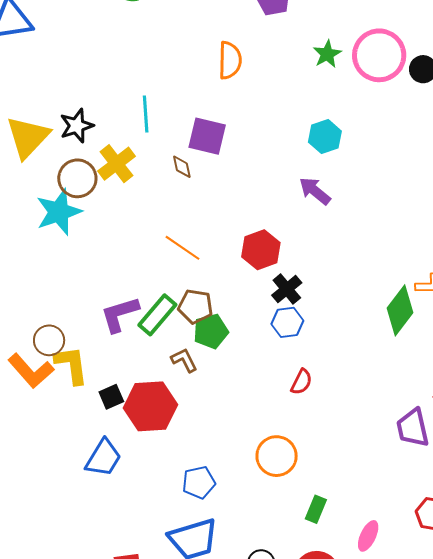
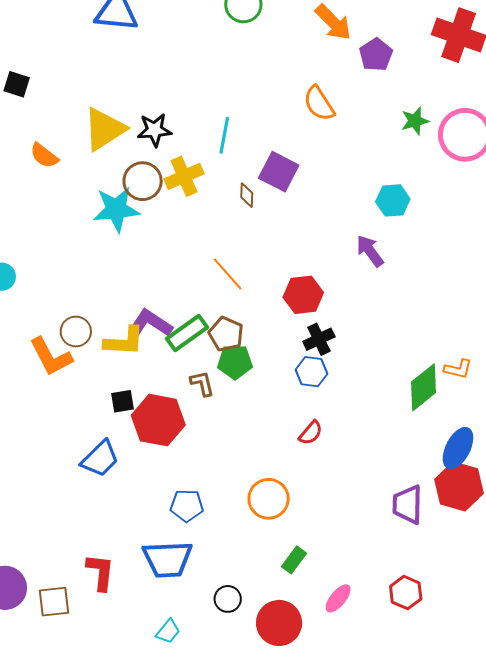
orange semicircle: (230, 60) -> (319, 103), turned 132
purple L-shape: (120, 314) -> (151, 323), turned 36
yellow L-shape: (71, 365) -> (124, 341), moved, turned 87

